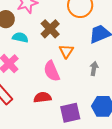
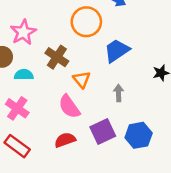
purple square: (70, 113) -> (103, 131), moved

